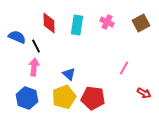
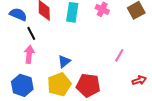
blue semicircle: (17, 37) -> (18, 14), moved
blue triangle: (69, 74) -> (64, 61), turned 40
red arrow: (144, 93) -> (139, 80), turned -48

